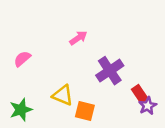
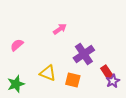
orange square: (85, 111) -> (73, 80), moved

